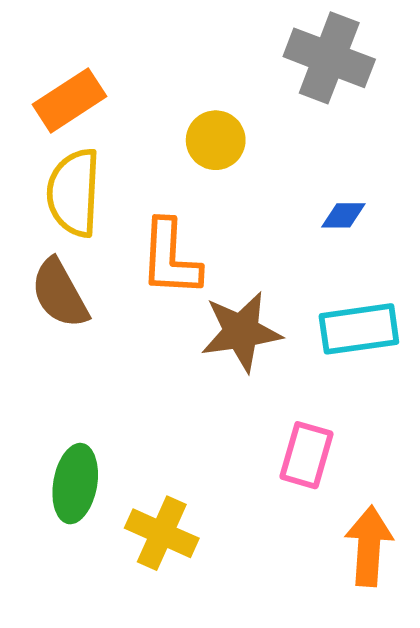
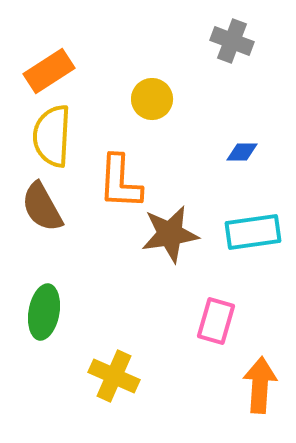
gray cross: (329, 58) -> (232, 41), size x0.7
green ellipse: (75, 484) -> (44, 312), moved

